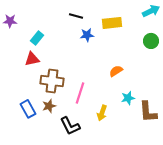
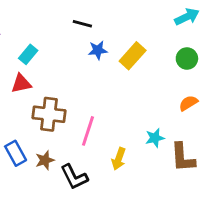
yellow rectangle: (112, 23) -> (133, 56), moved, turned -42
orange semicircle: (116, 71) -> (188, 103), moved
brown star: (49, 106) -> (45, 160), moved

